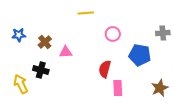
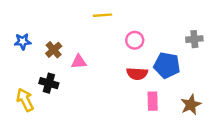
red semicircle: (105, 69) -> (137, 74), moved, turned -102
pink rectangle: (118, 88) -> (153, 101), moved

